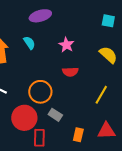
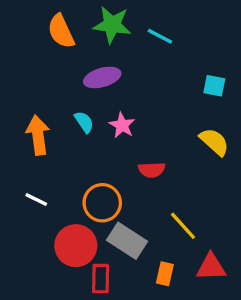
pink star: (66, 45) -> (122, 125), moved
yellow line: (101, 95) -> (183, 226), moved, turned -72
gray rectangle: (55, 115) -> (127, 241), size x1.6

